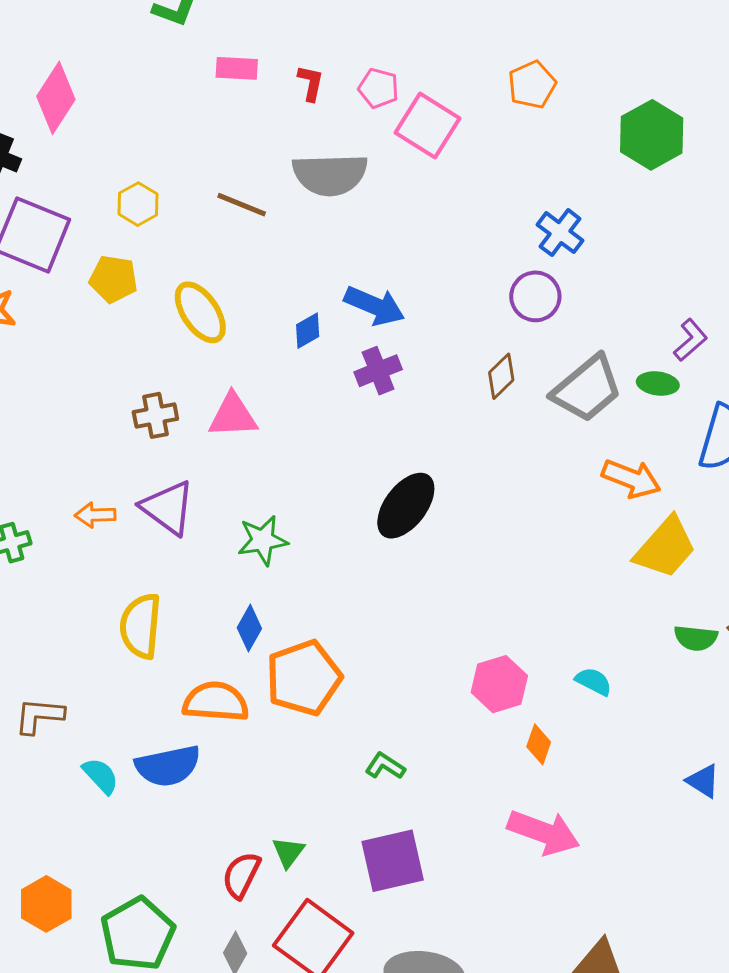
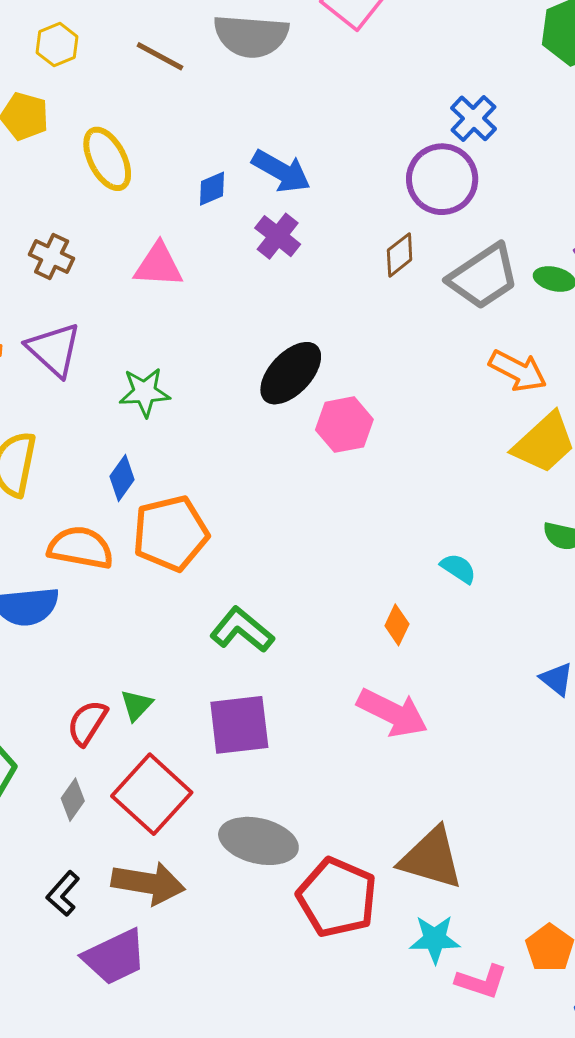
purple circle: (535, 296) -> (442, 179), size x1.4
purple cross: (378, 371) -> (278, 236), turned -36
brown cross: (155, 415) -> (52, 256), turned 30
pink triangle: (233, 416) -> (158, 265), moved
pink hexagon: (499, 684) -> (344, 425), moved
green L-shape: (385, 766) -> (242, 630), size x1.6

